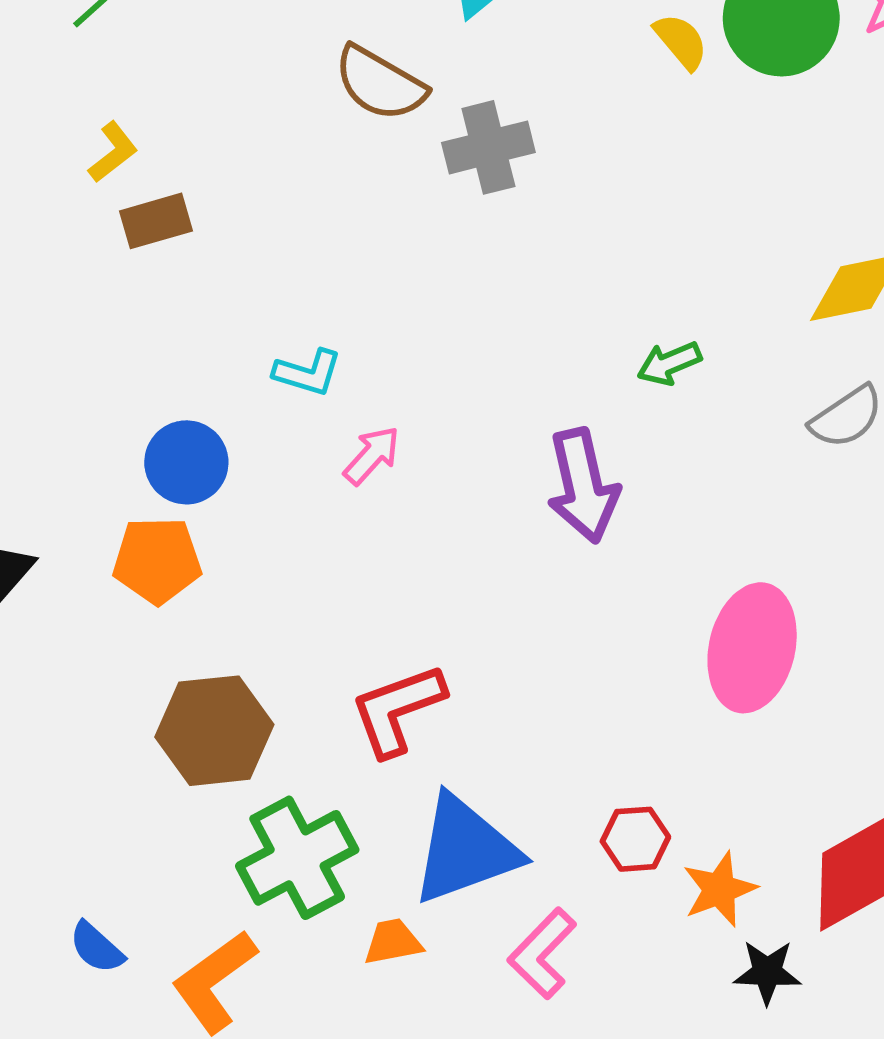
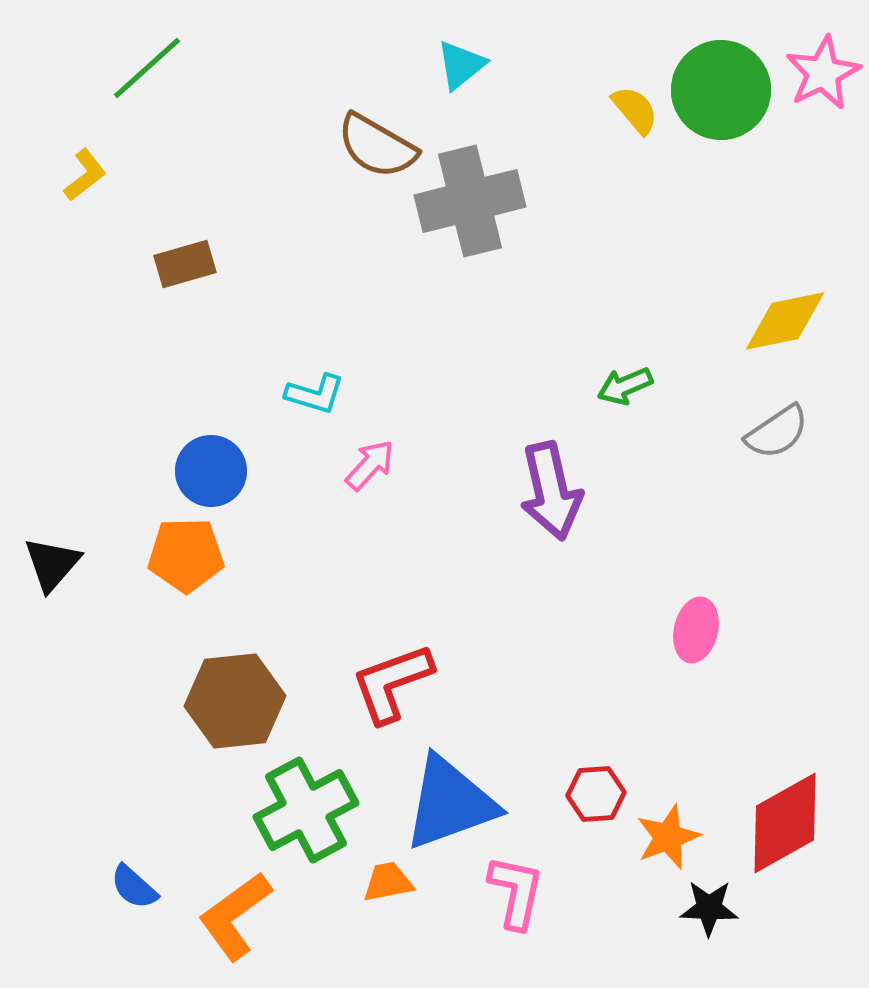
gray cross: (488, 147) -> (470, 201), size x1.4
yellow L-shape: (113, 152) -> (85, 175), moved
pink ellipse: (752, 648) -> (696, 630), size x0.6
pink L-shape: (542, 953) -> (516, 892), turned 148

